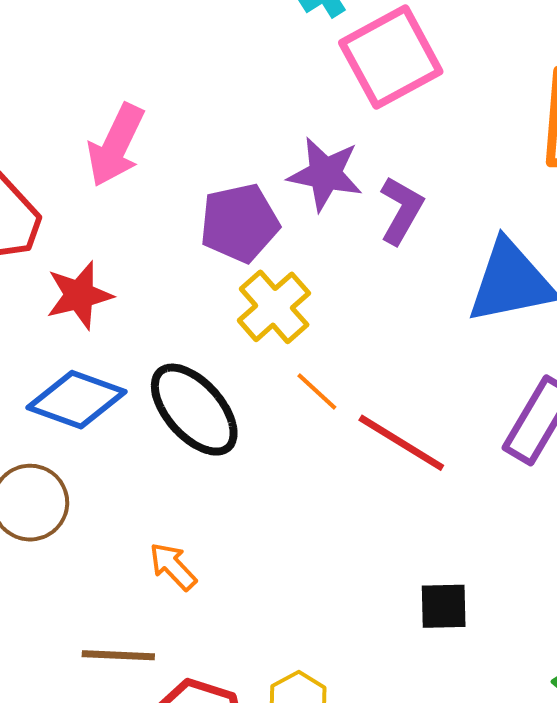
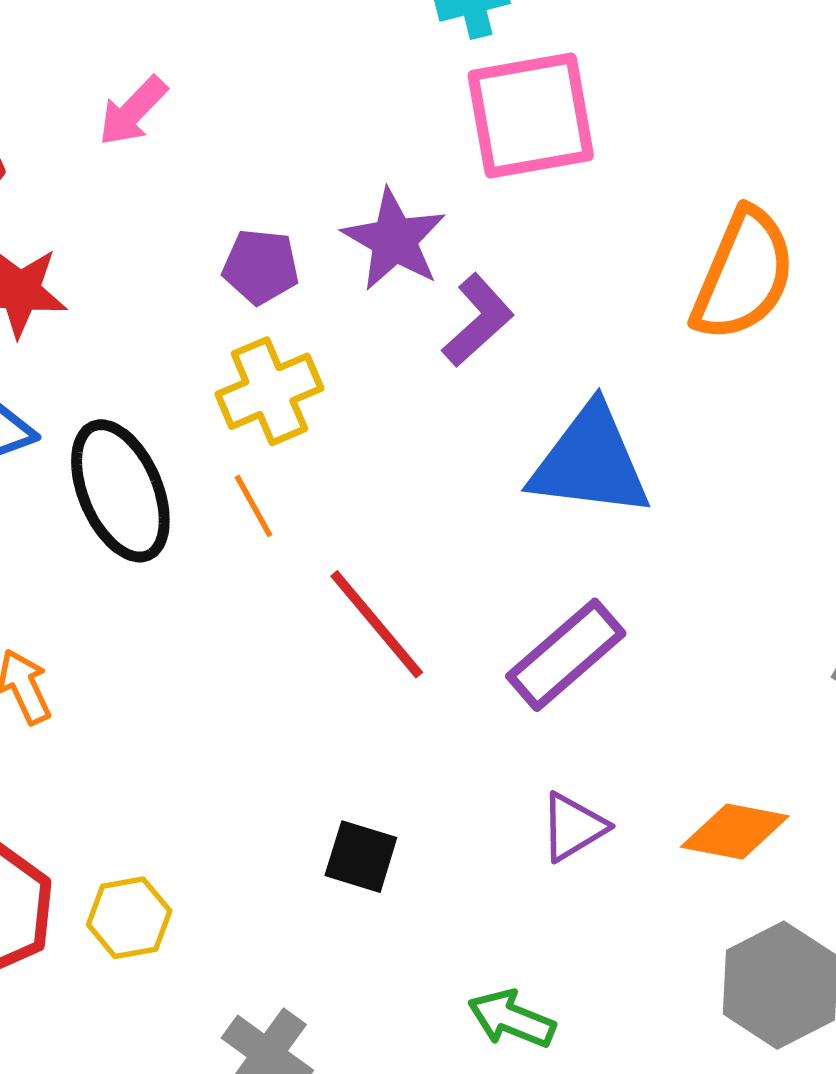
pink arrow: (116, 145) -> (133, 111), size x0.7
purple pentagon: (239, 223) -> (261, 267), size x0.7
orange line: (317, 391) -> (253, 506), moved

